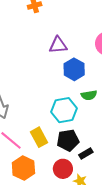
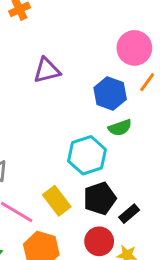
purple triangle: (58, 45) -> (47, 70), moved
blue hexagon: (74, 69) -> (110, 93), moved

